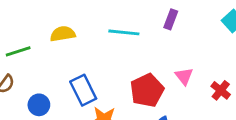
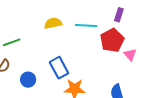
yellow semicircle: (63, 34) -> (53, 23), moved
red pentagon: (147, 90) -> (112, 40), moved

